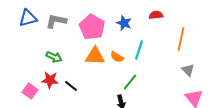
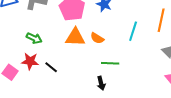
cyan line: (139, 50) -> (133, 31), moved
green line: (130, 82) -> (110, 63), turned 54

